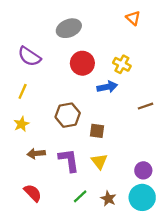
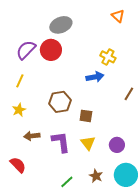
purple semicircle: (29, 56) -> (26, 50), turned 100
red circle: (82, 63) -> (51, 50), moved
brown line: (146, 106) -> (129, 94), turned -40
purple circle: (143, 170) -> (117, 145), moved
red semicircle: (33, 193) -> (18, 165), moved
green line: (80, 196) -> (67, 182), moved

